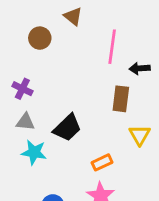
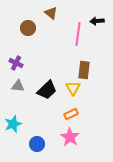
black arrow: (140, 68) -> (97, 21), moved
yellow triangle: (140, 135) -> (73, 88), moved
cyan star: (34, 152) -> (13, 124), moved, turned -30

